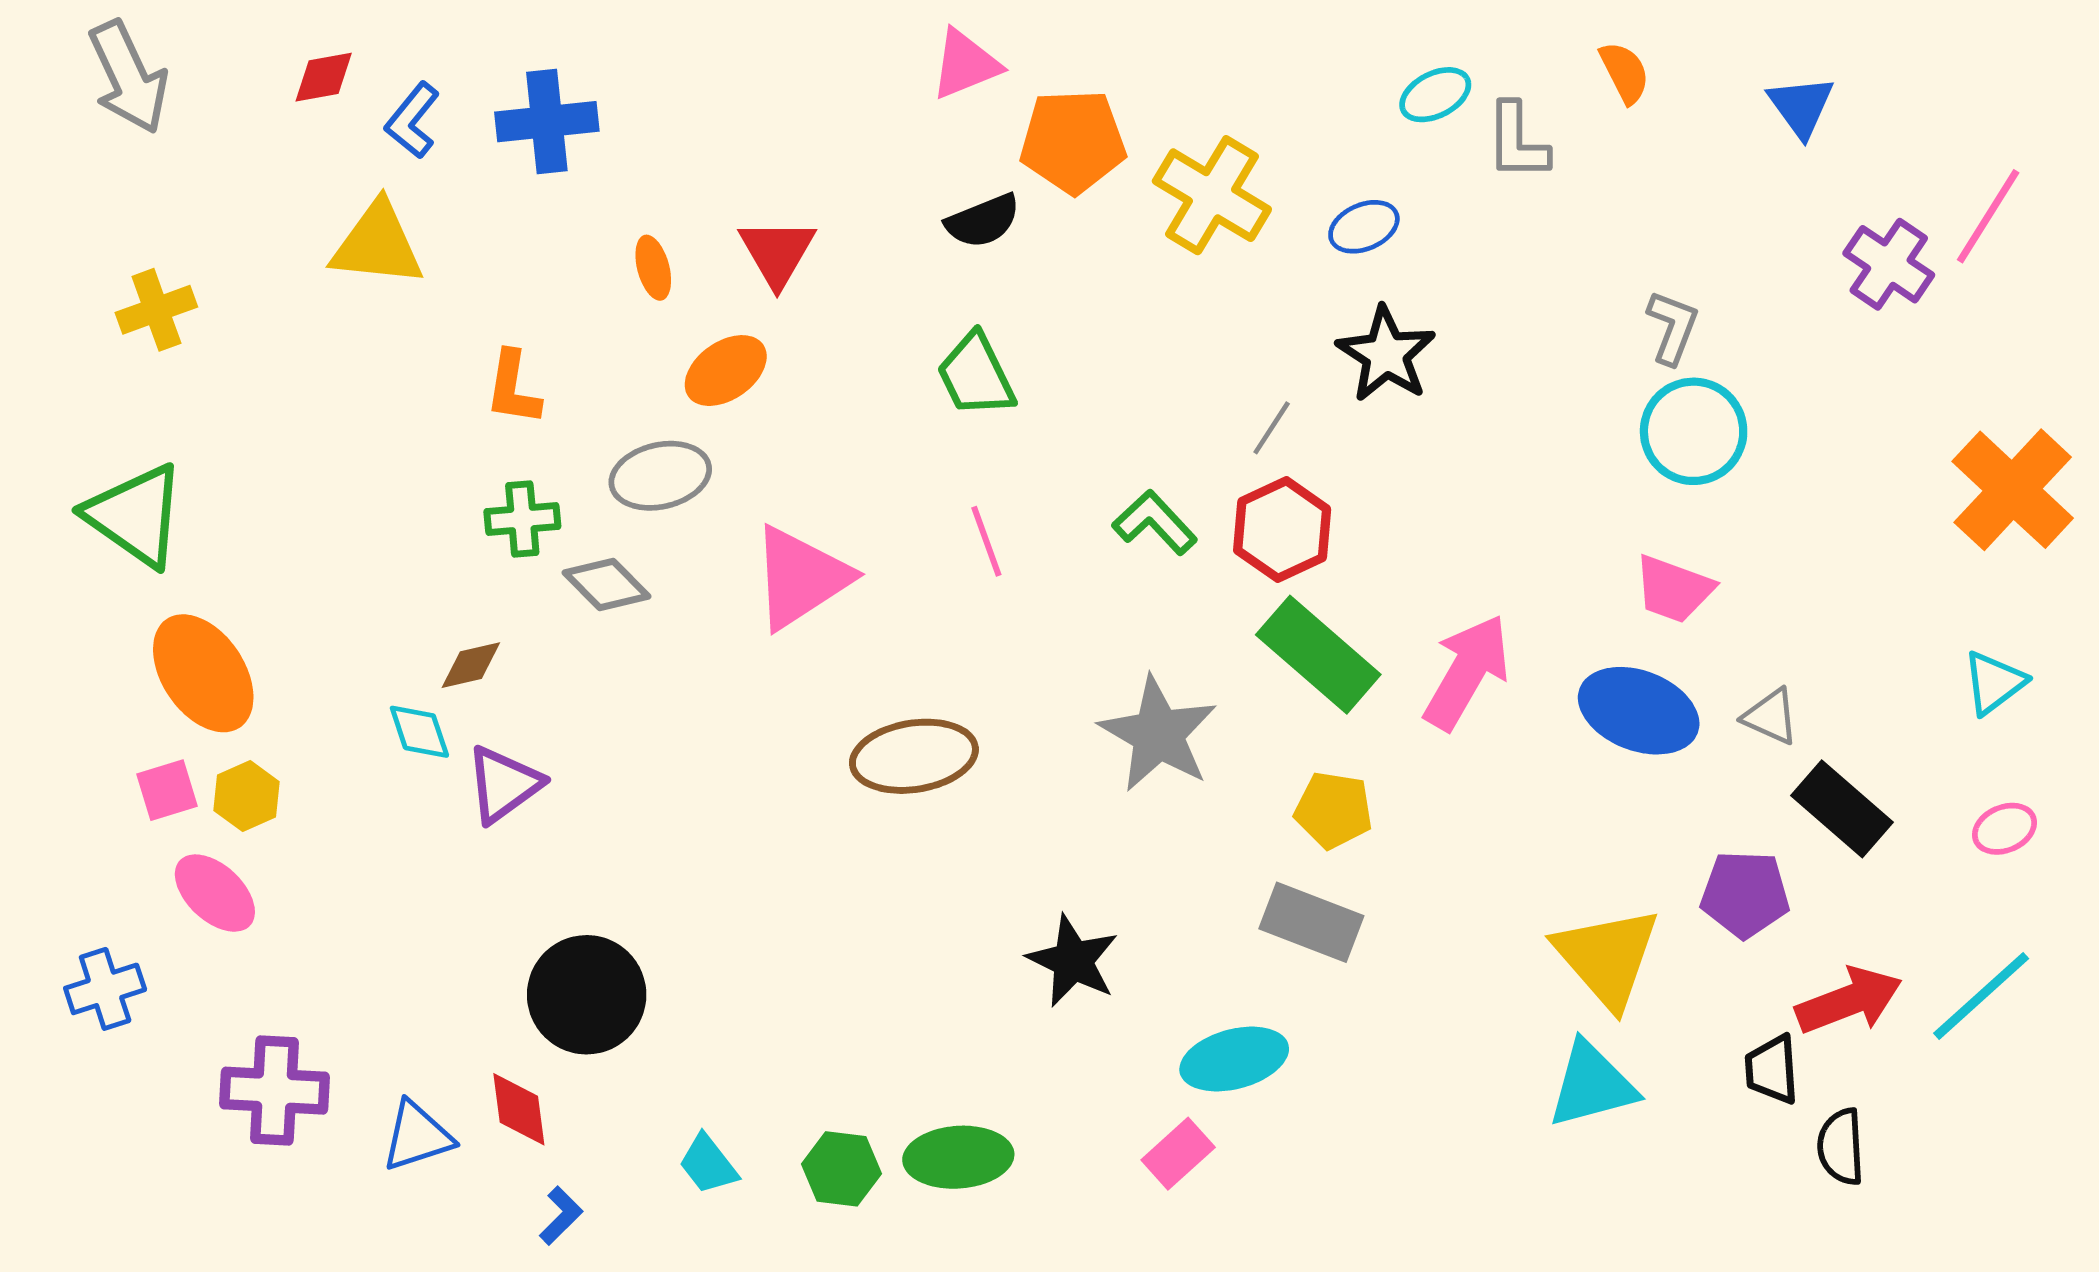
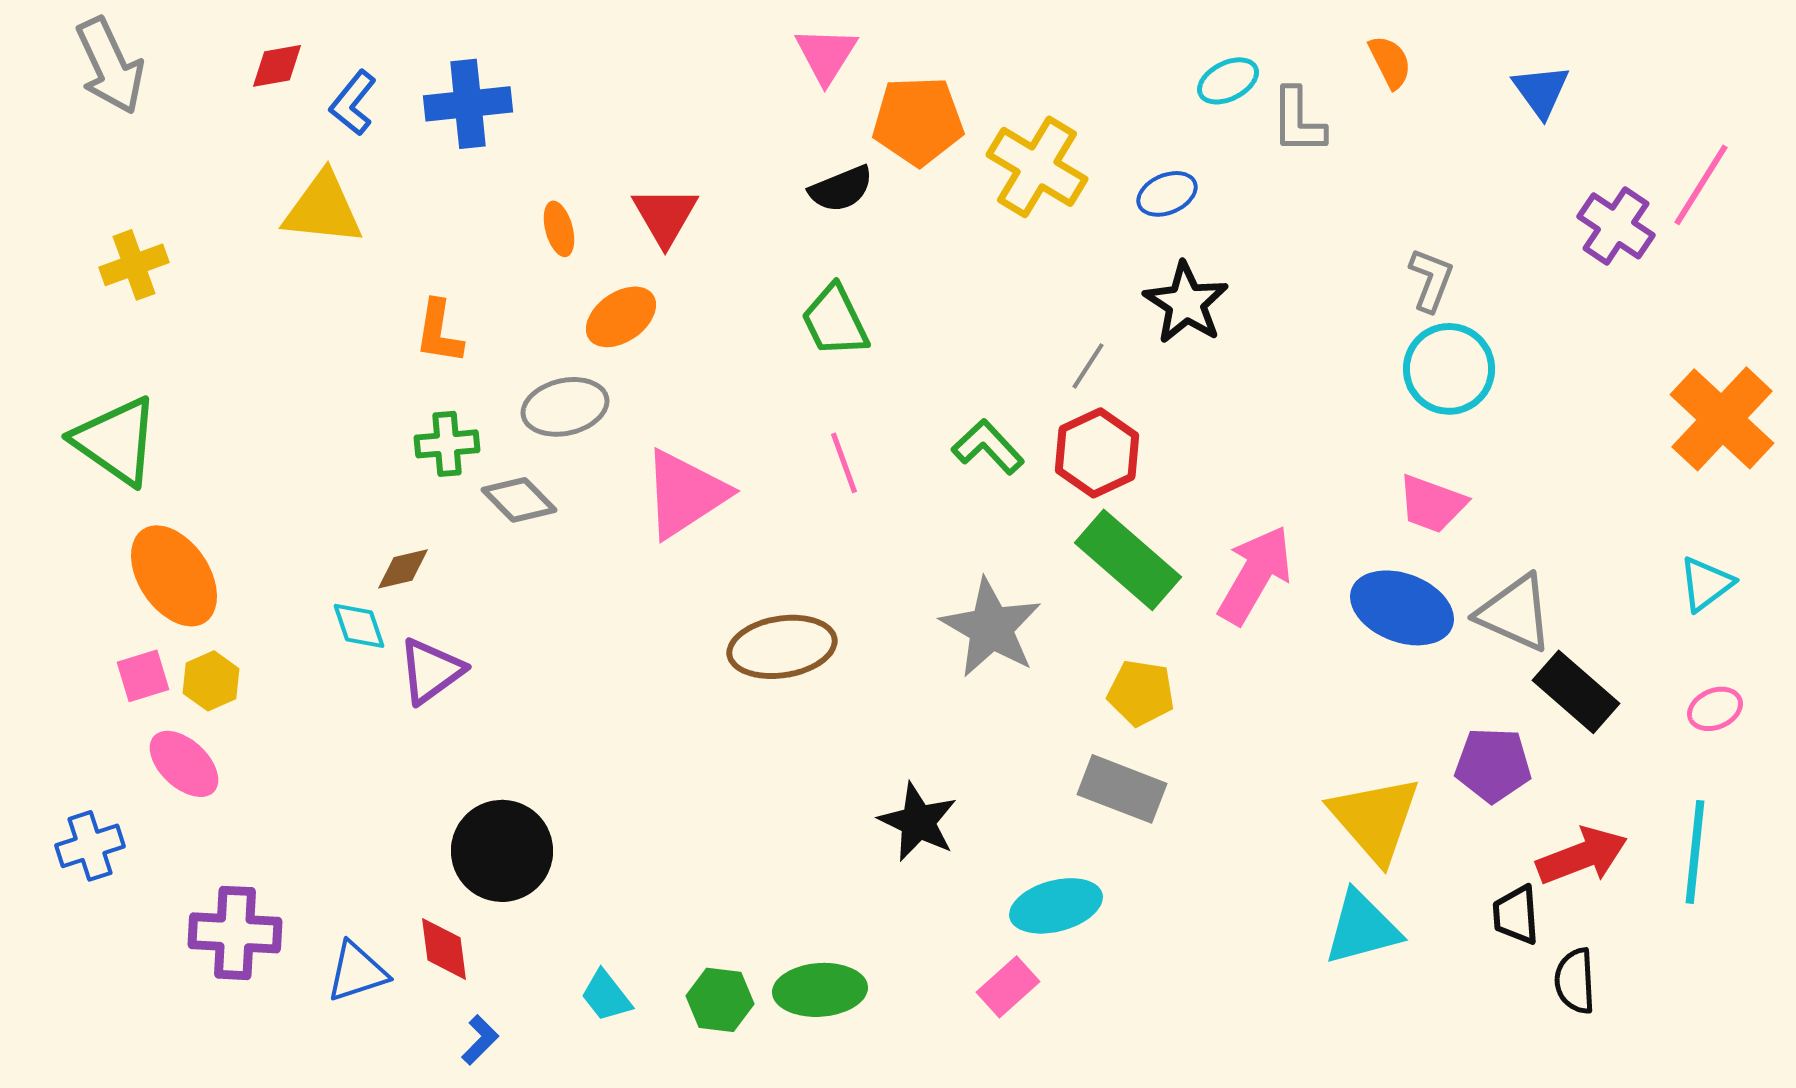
pink triangle: (965, 64) -> (826, 55), turned -36
gray triangle: (1771, 717) -> (1515, 613), size x1.6
cyan line: (1981, 996) -> (1695, 852), turned -42

